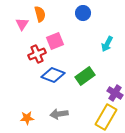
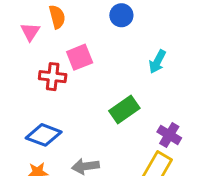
red cross: (37, 54) -> (53, 77), turned 30
blue diamond: (53, 75) -> (44, 135), moved

